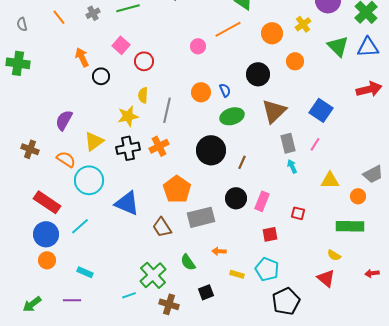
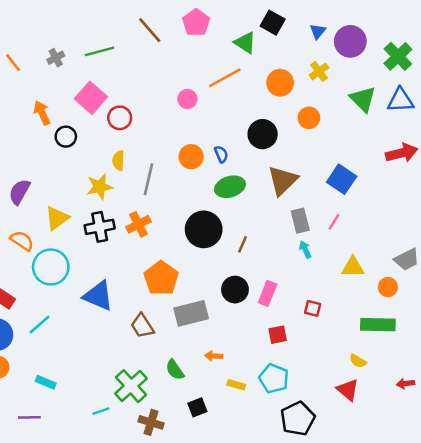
pink square: (121, 45) -> (91, 98), size x1.4

